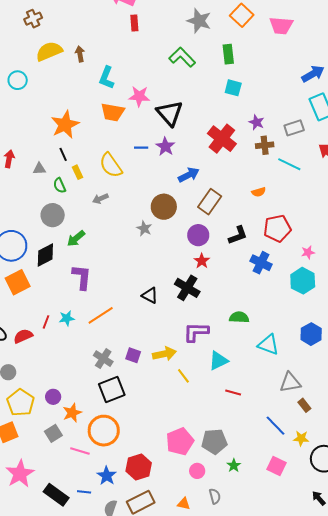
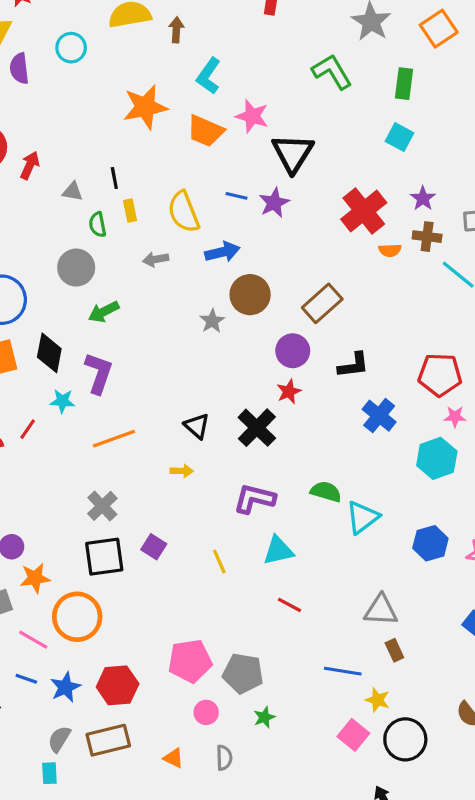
orange star: (65, 125) -> (145, 107), moved
blue arrow: (189, 175) -> (222, 252), moved
orange semicircle: (259, 192) -> (390, 250), moved
red pentagon: (277, 228) -> (440, 375), moved
black diamond: (45, 255) -> (49, 353), moved, turned -65
cyan star: (67, 318) -> (62, 401), moved
cyan triangle: (268, 345) -> (362, 517), moved, turned 50
yellow arrow: (164, 354) -> (182, 471), moved, size x0.6
purple square: (133, 355) -> (154, 547), moved
blue line: (275, 426) -> (343, 671), turned -50
pink square: (277, 466) -> (353, 735), moved
blue line: (84, 492) -> (26, 679), moved

